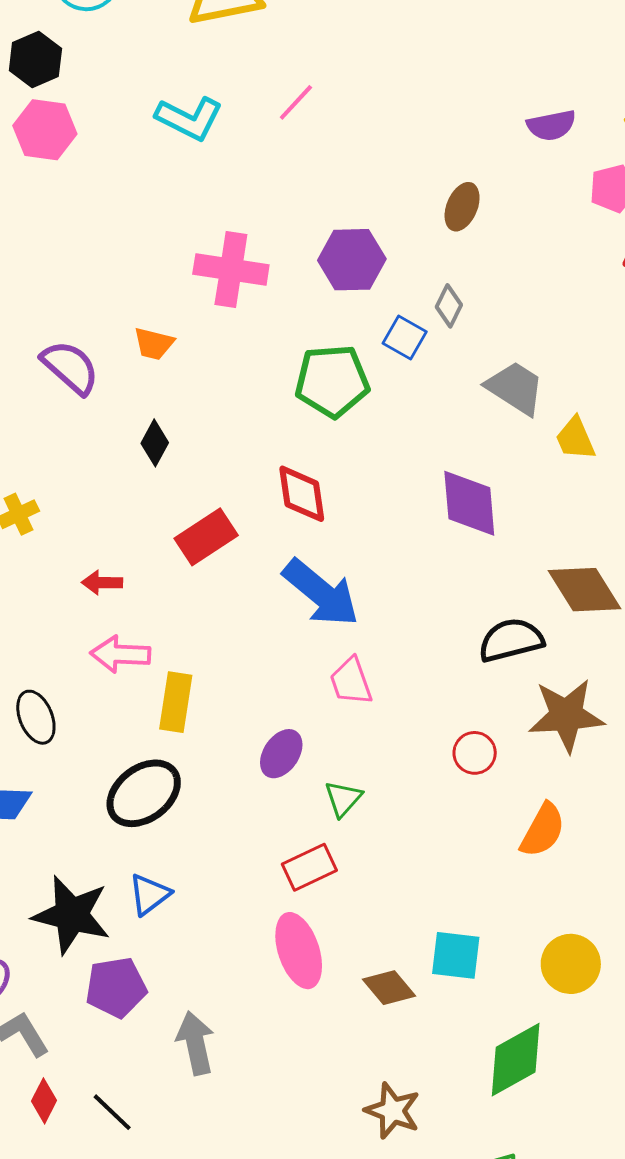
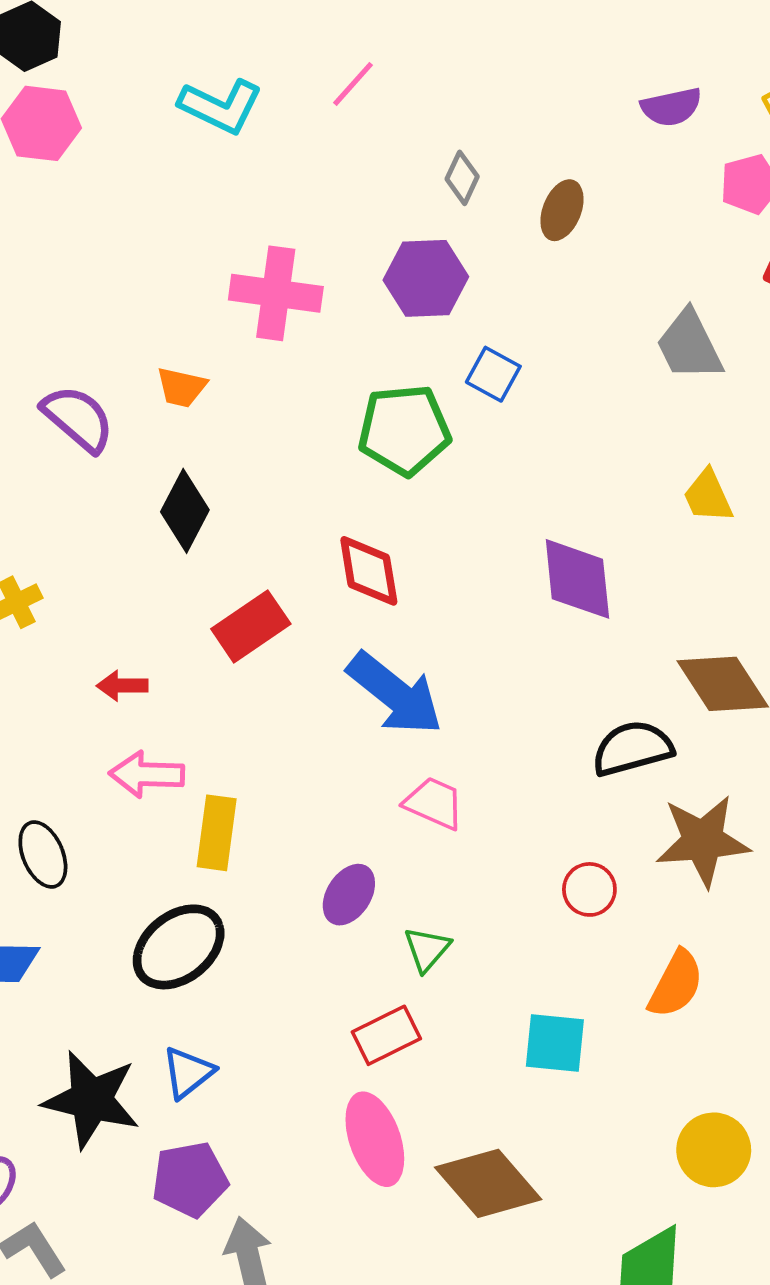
gray diamond: (449, 306) -> (462, 178), moved
gray trapezoid: (515, 388) -> (689, 345), moved, turned -148
black diamond: (155, 443) -> (185, 511), size x1.4
pink trapezoid: (351, 681) -> (434, 803), turned 134
cyan square: (456, 955) -> (555, 1043), moved
purple pentagon: (116, 987) -> (190, 1179), moved
brown diamond: (389, 988) -> (488, 1183), size x1.6

